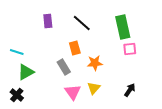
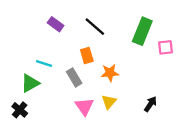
purple rectangle: (48, 21) -> (56, 24), turned -48
green rectangle: (123, 27) -> (142, 31), turned 35
pink square: (130, 49) -> (165, 47), moved
cyan line: (17, 52) -> (44, 64), moved

